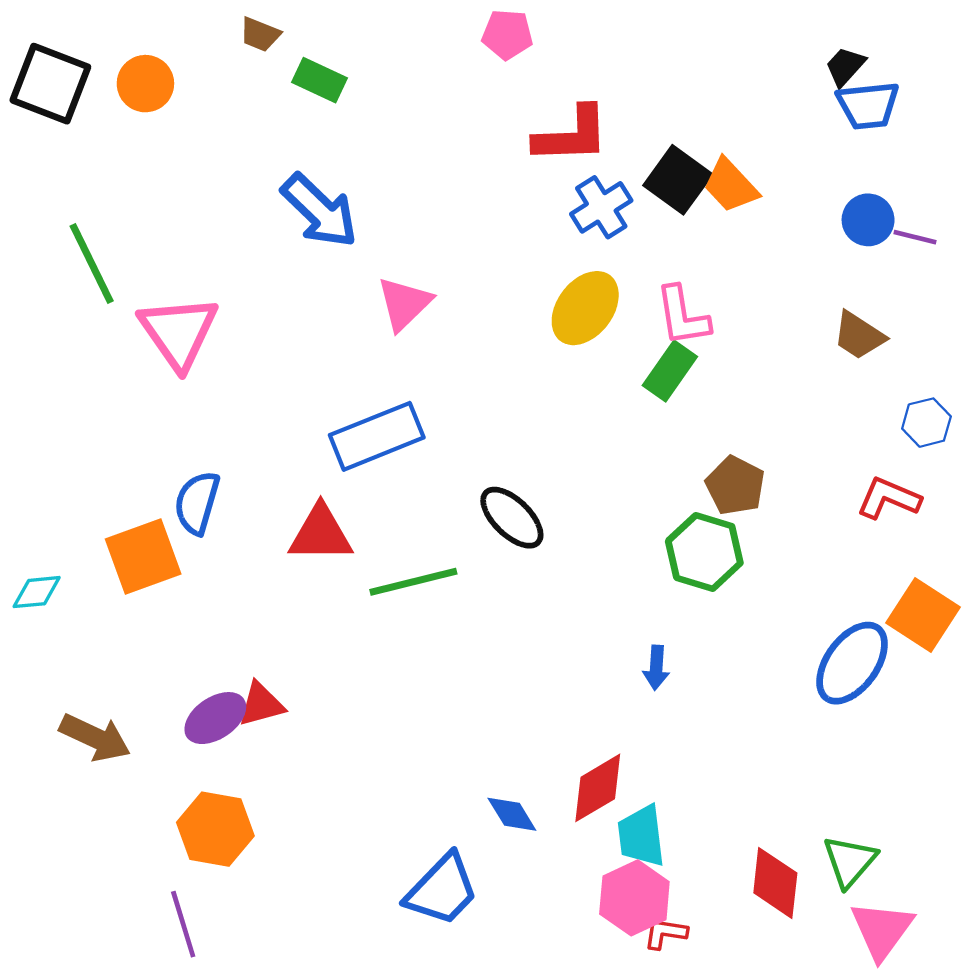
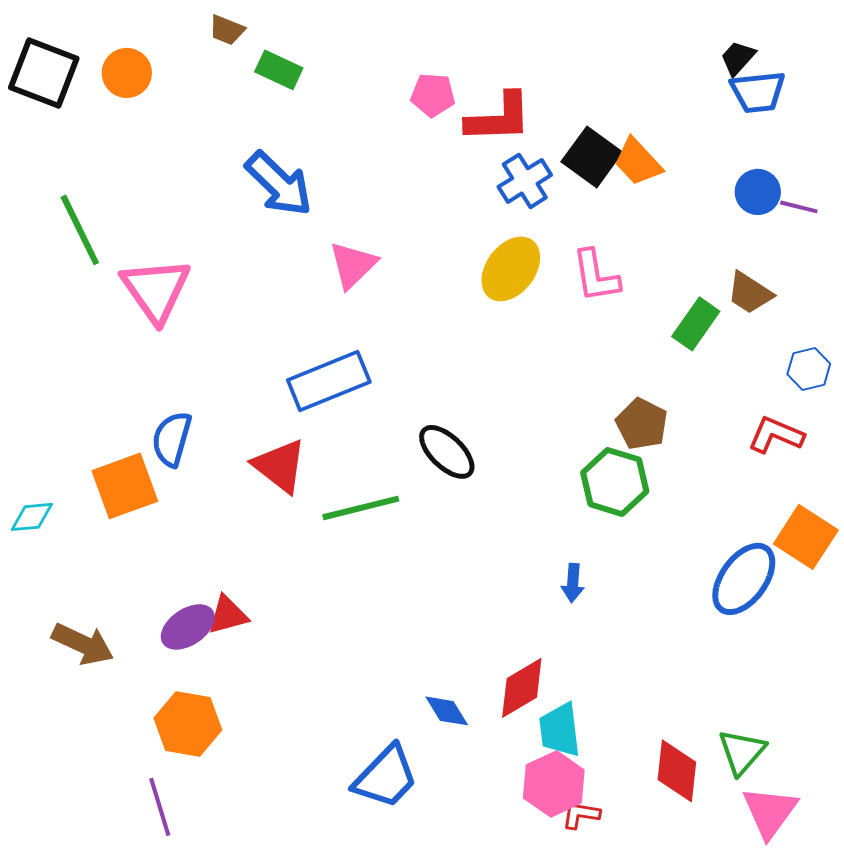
pink pentagon: (507, 34) -> (433, 95), moved
green rectangle: (670, 371) -> (696, 324), moved
red triangle: (321, 534) -> (280, 466), turned 38

